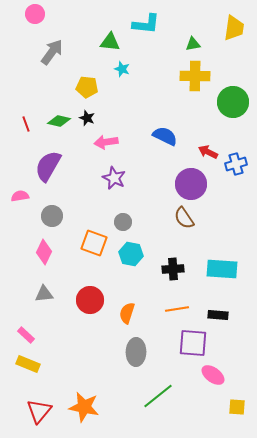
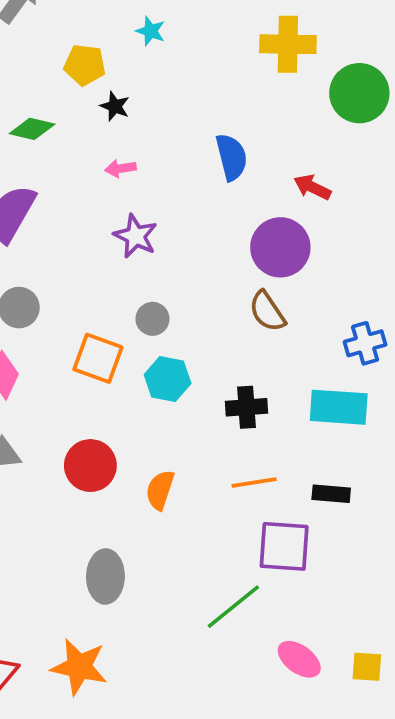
black star: (87, 118) -> (115, 106), moved
blue semicircle: (165, 136) -> (231, 157), turned 50
pink arrow: (106, 142) -> (121, 168), size x0.7
blue cross: (236, 164) -> (365, 343), moved
gray ellipse: (136, 352) -> (105, 577), moved
pink ellipse: (213, 375) -> (299, 659), moved
green line: (158, 396) -> (233, 607), moved

